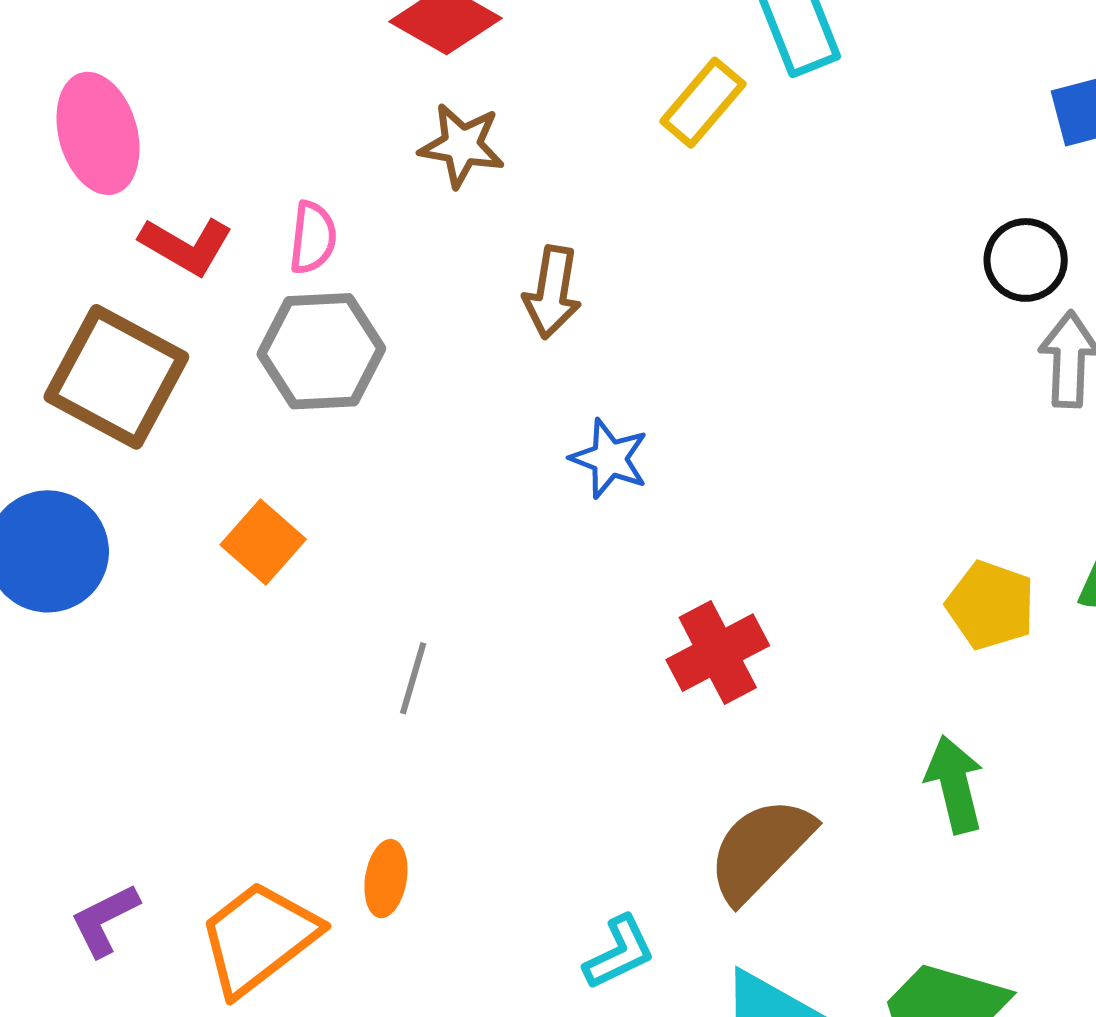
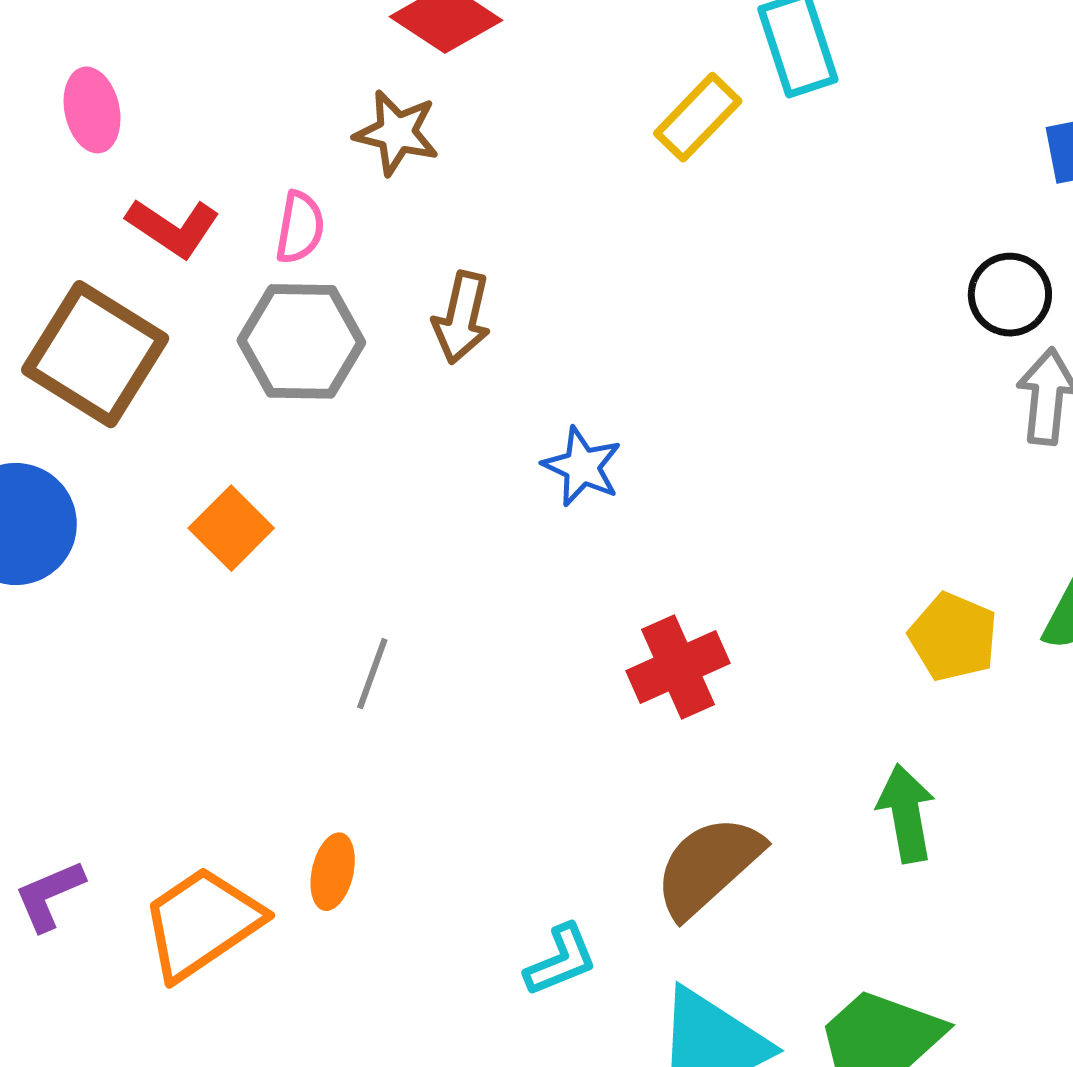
pink ellipse: (98, 133) -> (92, 110), size x0.7
brown star: (462, 145) -> (397, 133), moved
brown arrow: (552, 292) -> (462, 318), moved

